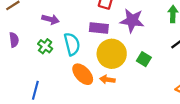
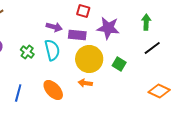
purple arrow: (50, 19) -> (54, 27), moved
orange ellipse: (83, 74) -> (53, 90), moved

